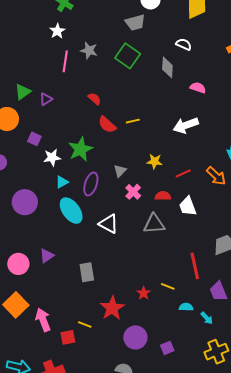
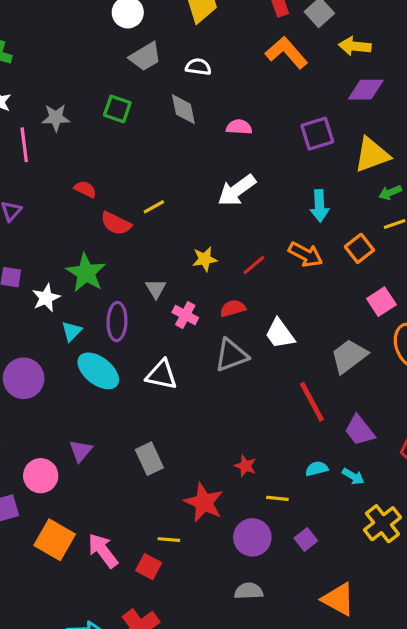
gray trapezoid: (135, 23) -> (145, 57), moved
green square: (128, 56) -> (117, 109), size x0.7
white trapezoid: (188, 206) -> (280, 334), moved
yellow line: (168, 286) -> (277, 498), moved
red square: (68, 337) -> (149, 567), turned -35

